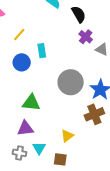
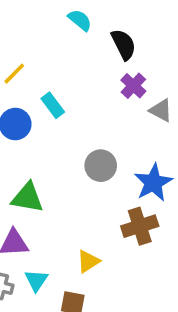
cyan rectangle: (42, 51) -> (53, 105), turned -32
gray circle: (71, 82) -> (101, 166), size x0.7

